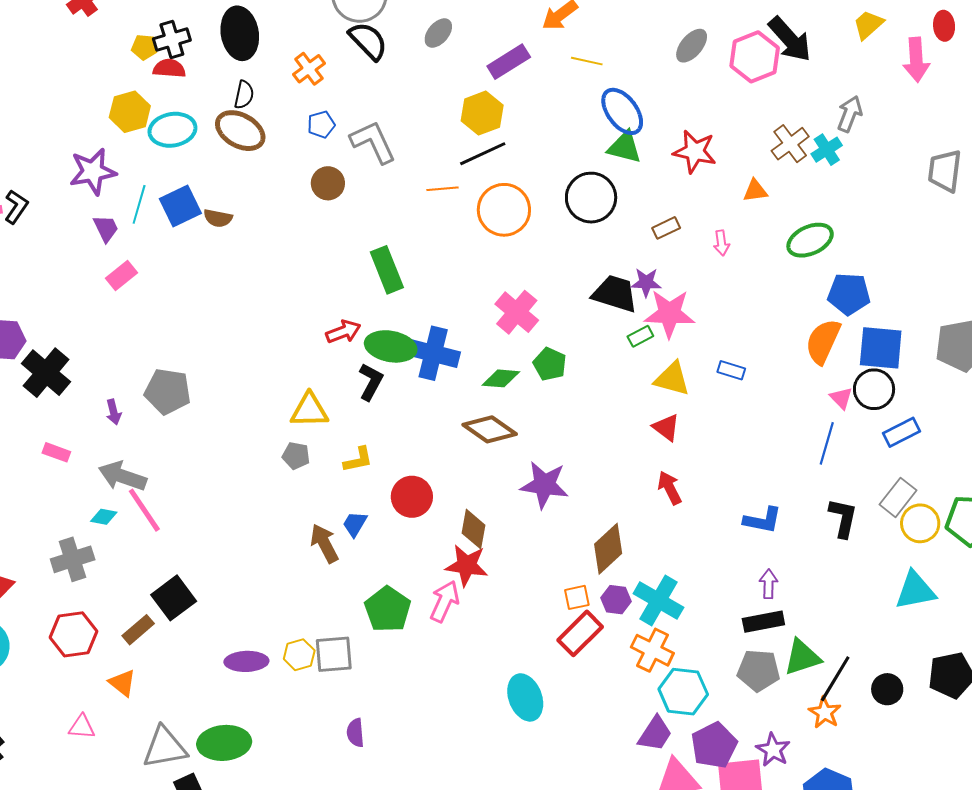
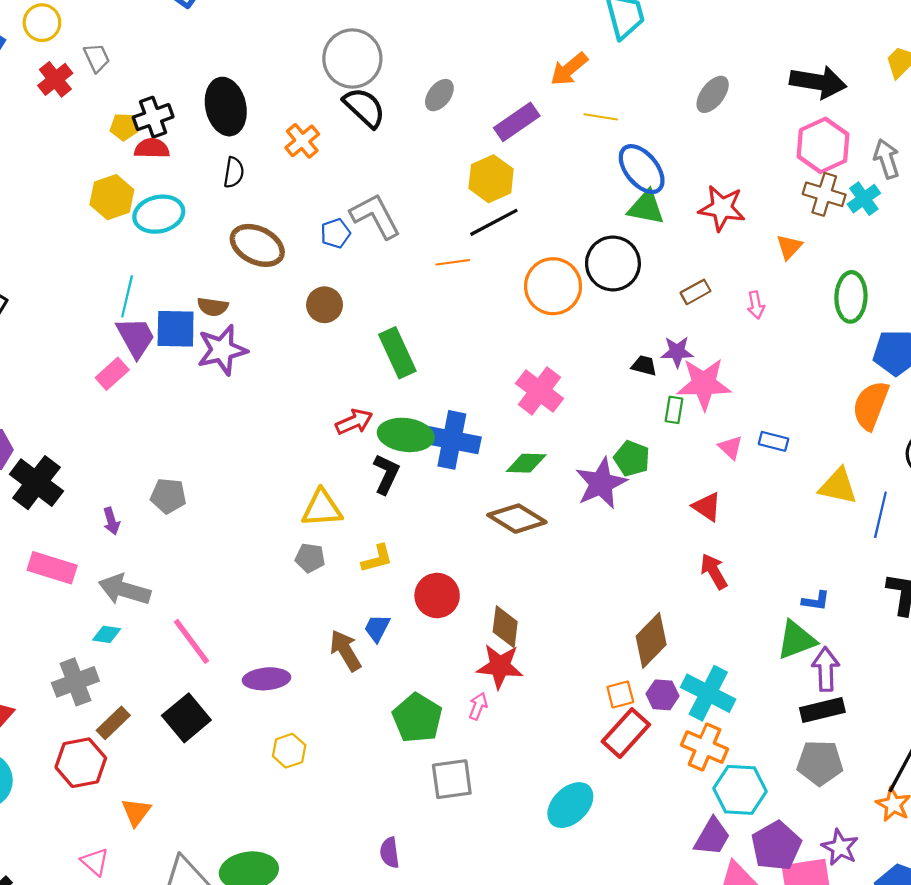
black arrow: (790, 39) -> (818, 82), turned -36
pink hexagon: (755, 57) -> (823, 145), moved
gray arrow: (850, 114) -> (887, 159), turned -36
blue pentagon: (321, 124) -> (336, 233), moved
brown ellipse: (240, 131) -> (257, 245), moved
brown cross: (790, 144) -> (824, 194), turned -33
purple star: (93, 172) -> (222, 350), moved
brown circle: (328, 183) -> (325, 305), moved
orange triangle: (755, 191) -> (789, 247), turned -36
blue square: (180, 206) -> (176, 329), moved, turned 30
orange circle: (504, 210) -> (553, 286), moved
purple trapezoid: (106, 228) -> (136, 337), moved, size x1.4
green ellipse: (810, 240) -> (851, 297), turned -60
black trapezoid: (615, 294) -> (644, 365), size x0.5
green rectangle: (640, 336) -> (674, 410), turned -50
green pentagon: (550, 364) -> (632, 458), moved
yellow triangle: (672, 379) -> (838, 486), moved
gray pentagon: (168, 391) -> (168, 496), size x0.7
pink triangle: (841, 398) -> (731, 447), moved
pink rectangle: (56, 452) -> (52, 568), size x1.6
purple star: (544, 485) -> (601, 483), moved, turned -30
pink line: (144, 510) -> (191, 641), moved
blue L-shape: (763, 520) -> (816, 601), size x0.7
purple arrow: (769, 584) -> (826, 669), size x1.4
pink arrow: (445, 601) -> (478, 706), size x0.6
brown rectangle: (138, 630) -> (113, 723), moved
gray square: (334, 654) -> (452, 779), moved
yellow hexagon: (299, 655) -> (289, 751), moved
green triangle: (802, 657) -> (796, 640), moved
purple ellipse: (246, 661) -> (267, 679), moved
orange triangle: (122, 683) -> (136, 812), turned 32
cyan ellipse: (525, 697) -> (570, 805), turned 69
pink triangle: (82, 727) -> (95, 862), turned 40

